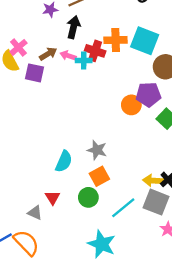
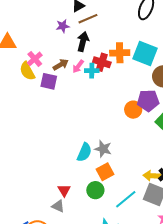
pink arrow: (68, 56) -> (78, 66), turned -72
cyan semicircle: (64, 161) -> (84, 152), moved
gray triangle: (35, 213) -> (58, 206), moved

